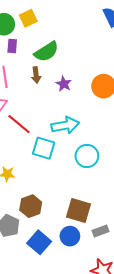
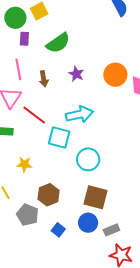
brown arrow: (36, 75) -> (44, 79), moved
cyan circle: (87, 156) -> (88, 159), moved
gray rectangle: (100, 231) -> (111, 230), moved
blue square: (39, 242) -> (58, 230), size x0.6

